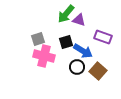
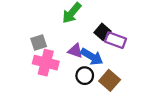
purple triangle: (79, 20) -> (75, 51), moved
black square: (66, 42) -> (102, 32), moved, turned -32

